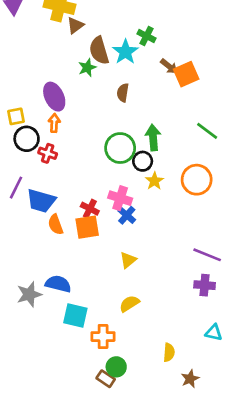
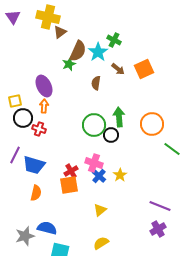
brown semicircle: (99, 50) -> (78, 51), turned -140
brown arrow: (169, 66) -> (118, 69), moved
green line: (207, 131) -> (172, 149), moved
orange circle: (197, 180) -> (152, 124), moved
yellow star: (154, 181) -> (120, 175), moved
red cross: (90, 209) -> (71, 171), turned 32
orange semicircle: (56, 224) -> (36, 193), moved, turned -147
purple cross: (205, 285) -> (158, 229), turned -35

